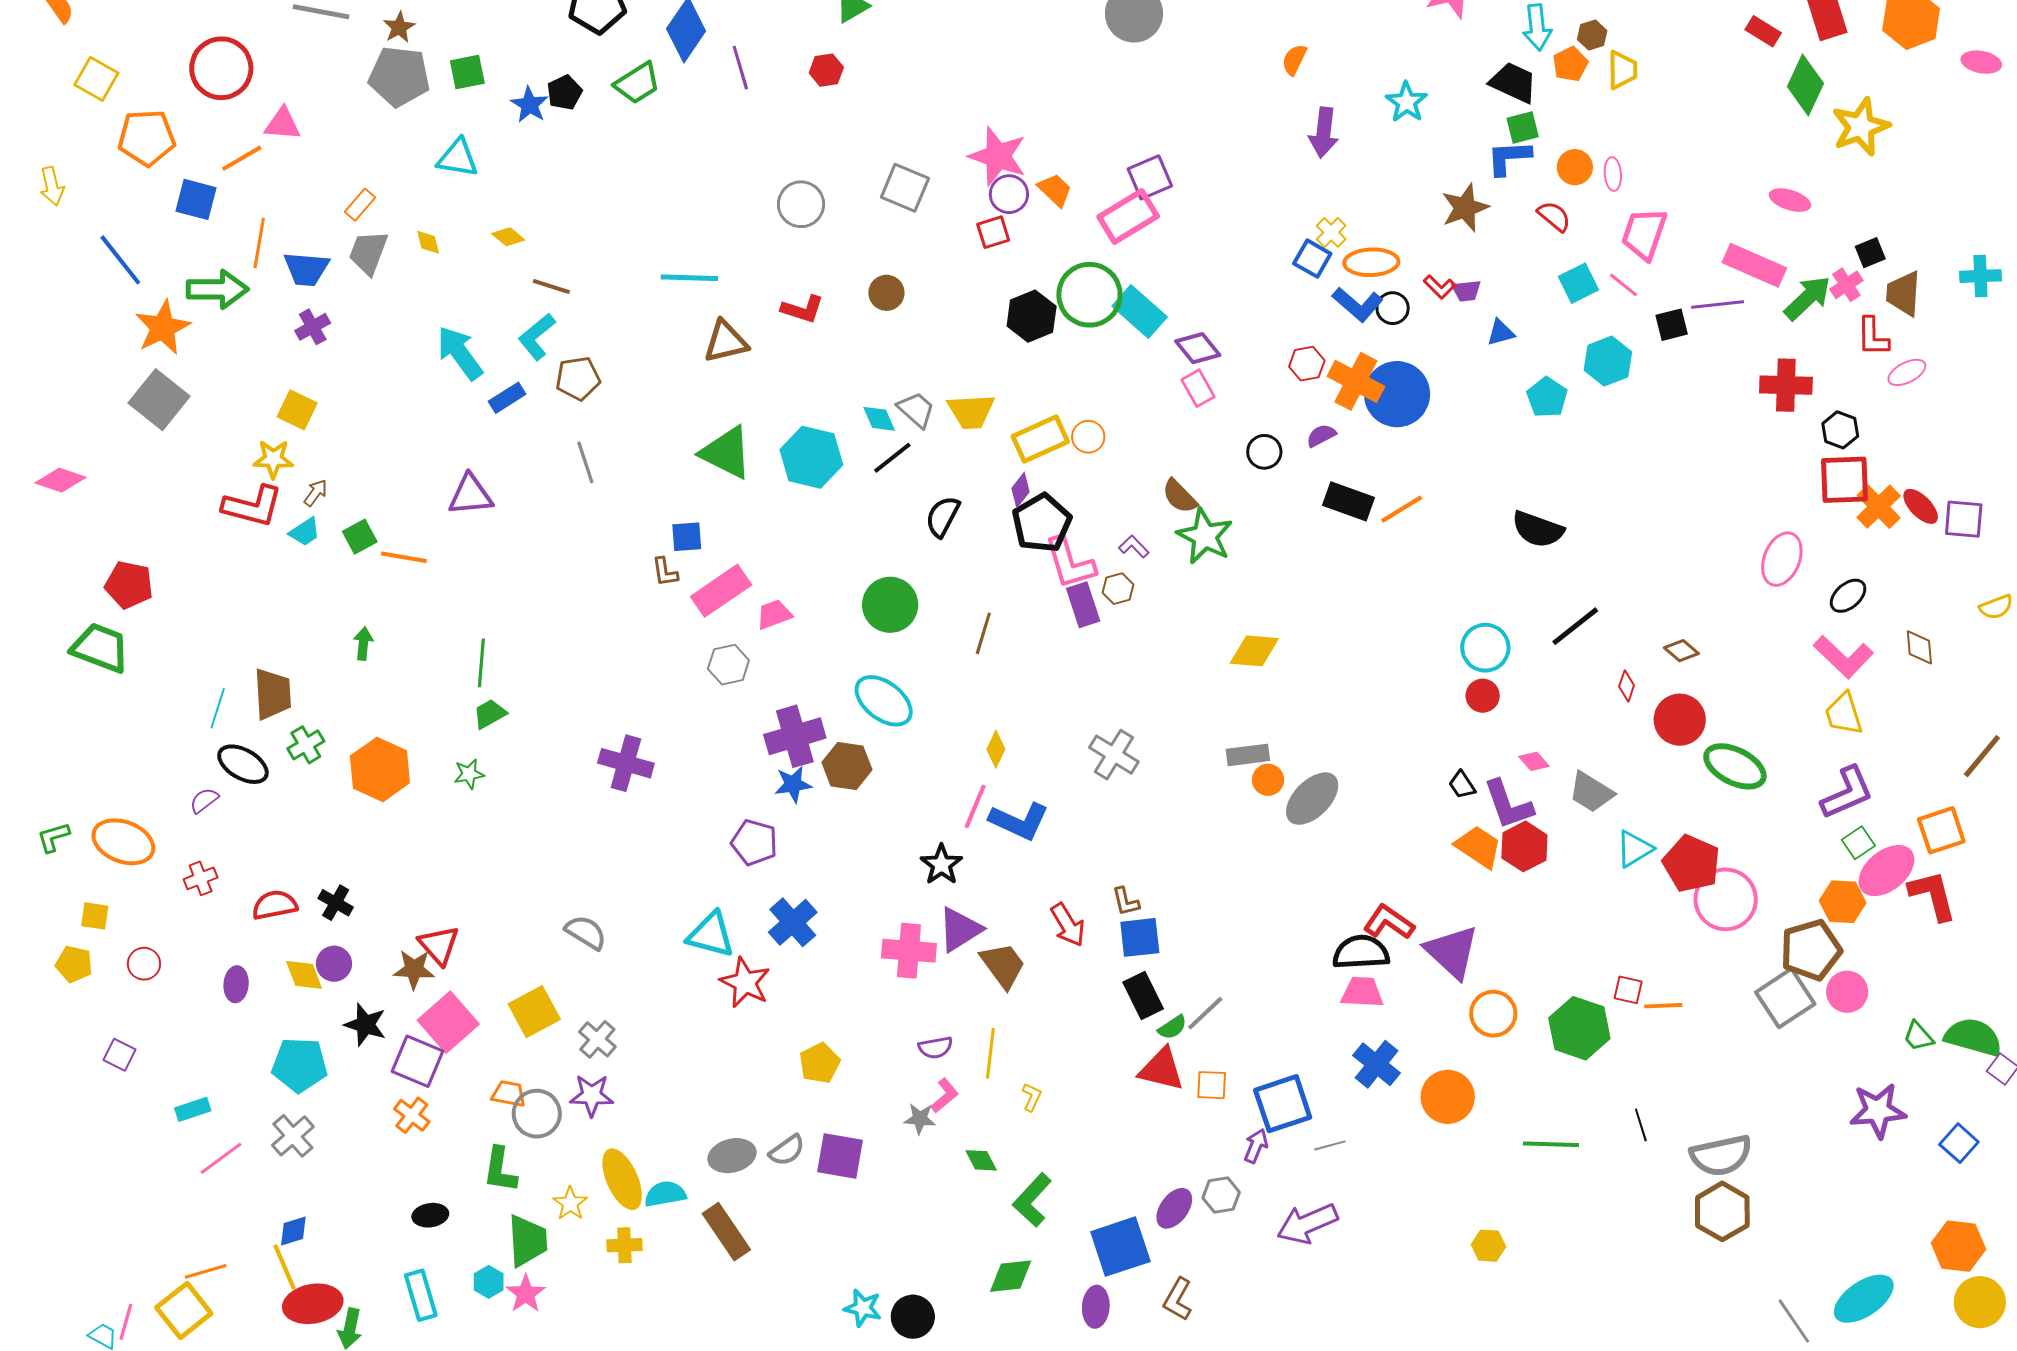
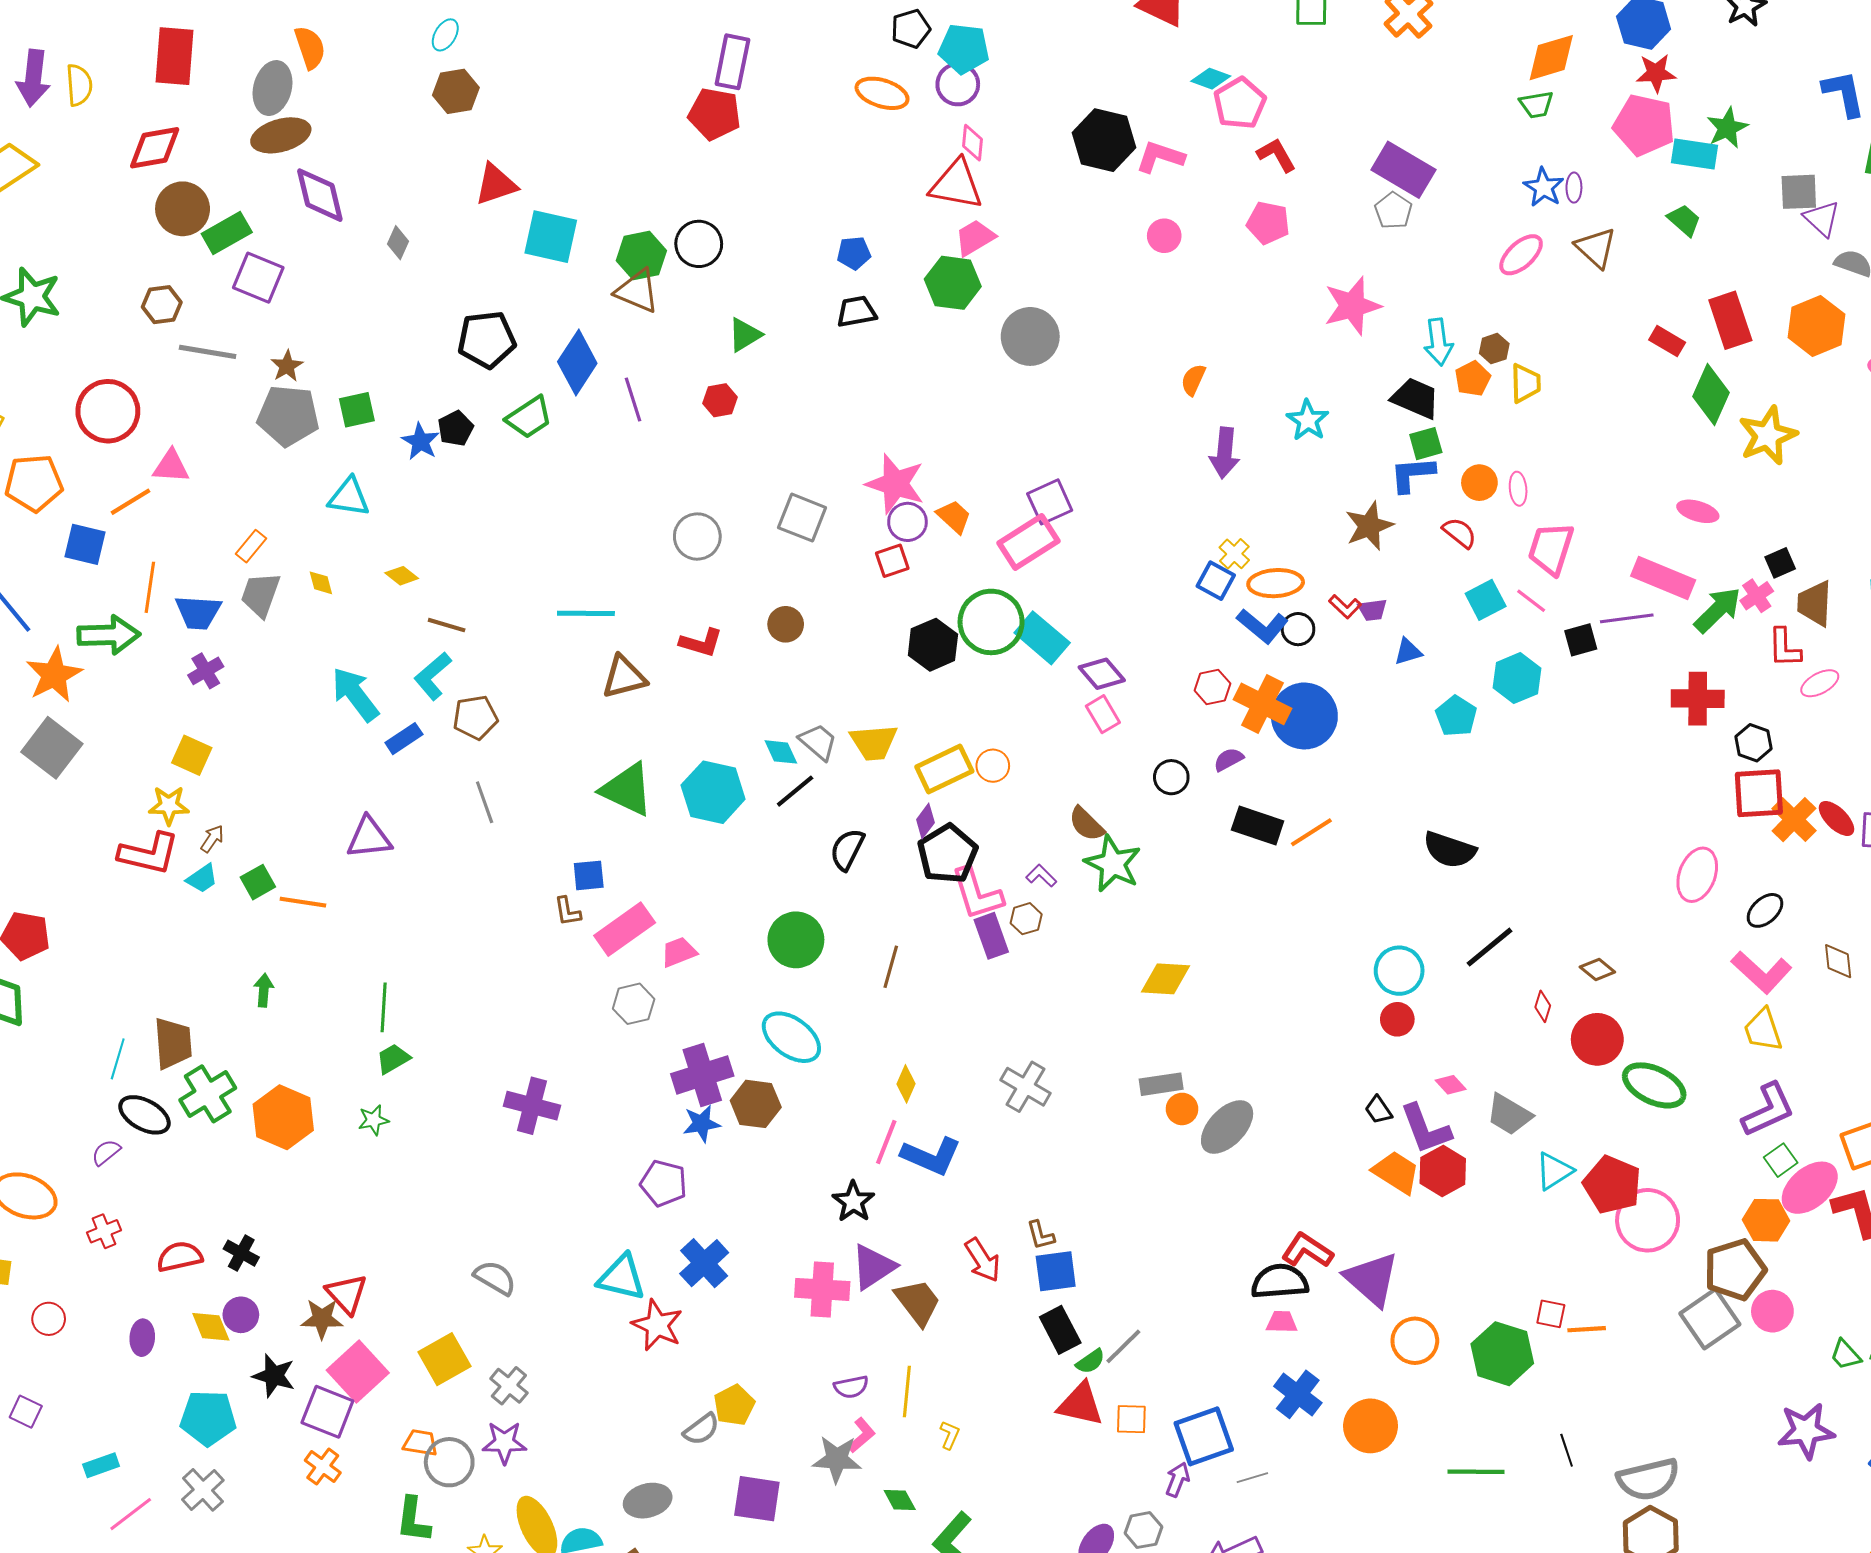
green cross: (306, 745) -> (208, 1094), size x1.5
pink trapezoid: (1362, 992) -> (1282, 1322), size x0.7
gray star: (920, 1119) -> (837, 1459), size x1.5
gray semicircle: (787, 1150) -> (701, 1429), moved

